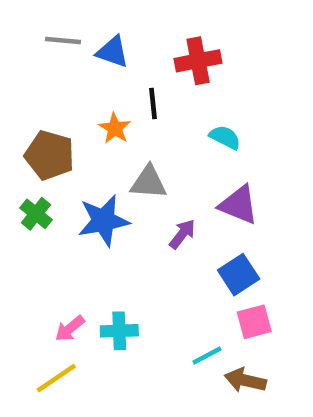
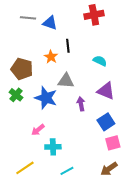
red cross: (198, 61) -> (94, 15), moved
blue star: (104, 221) -> (46, 98), turned 30
purple arrow: (182, 234) -> (81, 104), turned -48
pink arrow: (70, 329) -> (38, 130), moved
cyan line: (207, 356) -> (67, 171), moved
brown arrow: (245, 380) -> (109, 169), turned -48

